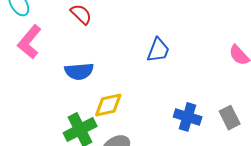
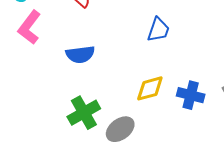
yellow diamond: (108, 105) -> (150, 88), moved

